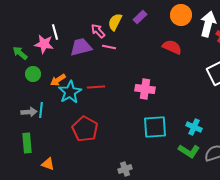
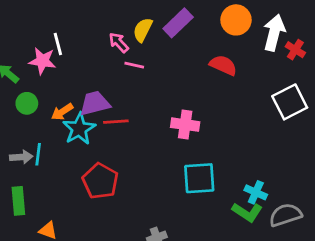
purple rectangle: (140, 17) -> (178, 23), size x1.5
purple trapezoid: (81, 47) -> (95, 103), moved
cyan cross: (194, 127) -> (256, 192), moved

